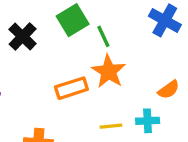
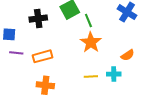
black cross: (23, 37) -> (38, 19), turned 36
orange rectangle: (71, 88) -> (43, 56), moved

